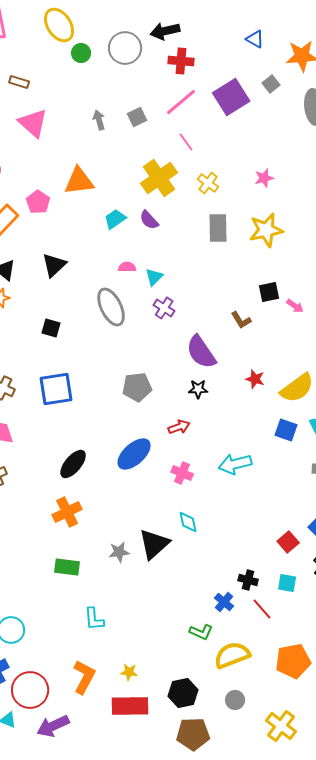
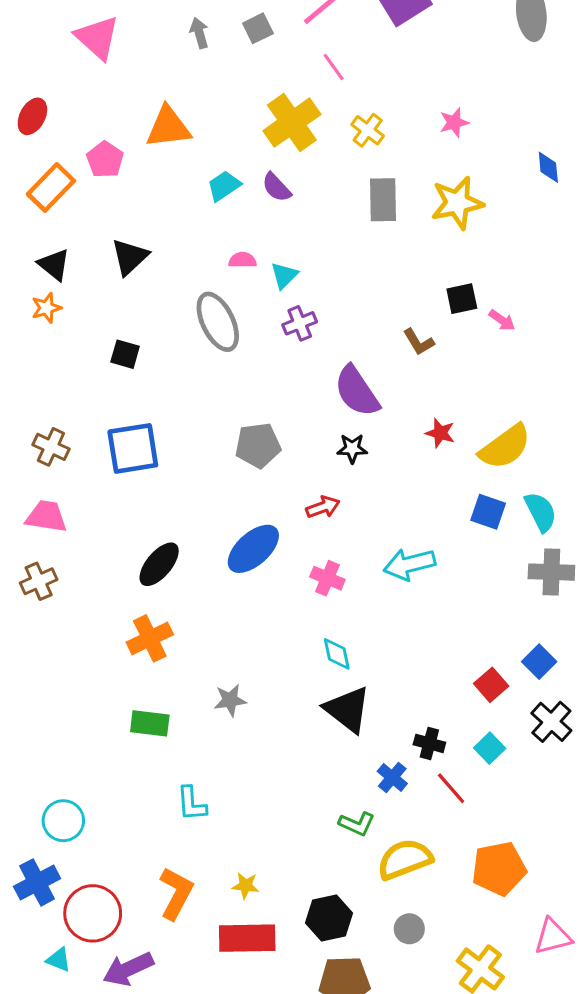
purple cross: (164, 308) -> (300, 323), turned 35
black triangle: (154, 544) -> (348, 709), moved, turned -40
cyan square: (287, 583) -> (490, 748), turned 36

